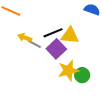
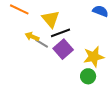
yellow triangle: (70, 36) -> (51, 19), moved, turned 42
yellow star: (68, 71) -> (94, 57), moved

